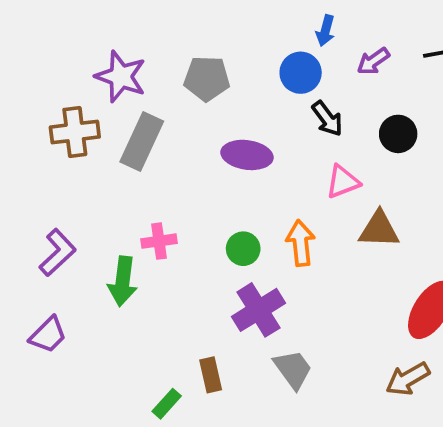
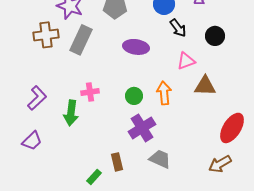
gray trapezoid: (293, 369) -> (160, 159), turned -30

